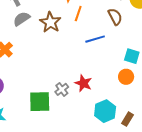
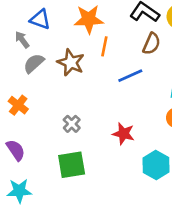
brown semicircle: (115, 17) -> (152, 44), turned 60
gray cross: (62, 89) -> (72, 124), moved

